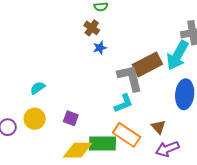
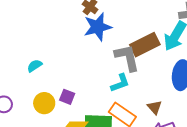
blue star: (100, 48) -> (98, 27), size x2.0
yellow circle: (35, 119) -> (44, 103), moved

